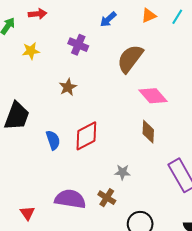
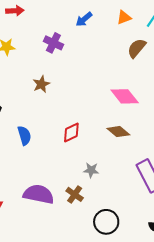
brown semicircle: (130, 59) -> (137, 48), moved, size x0.7
brown diamond: (148, 132) -> (118, 132), turned -55
red diamond: (86, 136) -> (71, 133), moved, size x0.7

